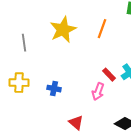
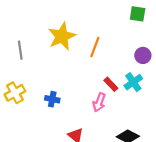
orange line: (102, 29) -> (95, 47), moved
yellow cross: (19, 83) -> (15, 93), turned -30

